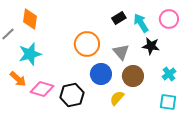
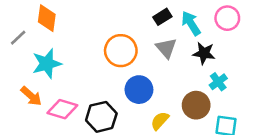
gray triangle: (121, 52) -> (166, 48), moved
cyan cross: (169, 74) -> (218, 82), moved
brown circle: (133, 76) -> (196, 105), moved

